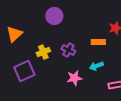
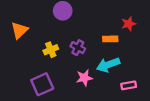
cyan arrow: (96, 66) -> (108, 65), size x1.5
purple square: (24, 71) -> (42, 84), moved

